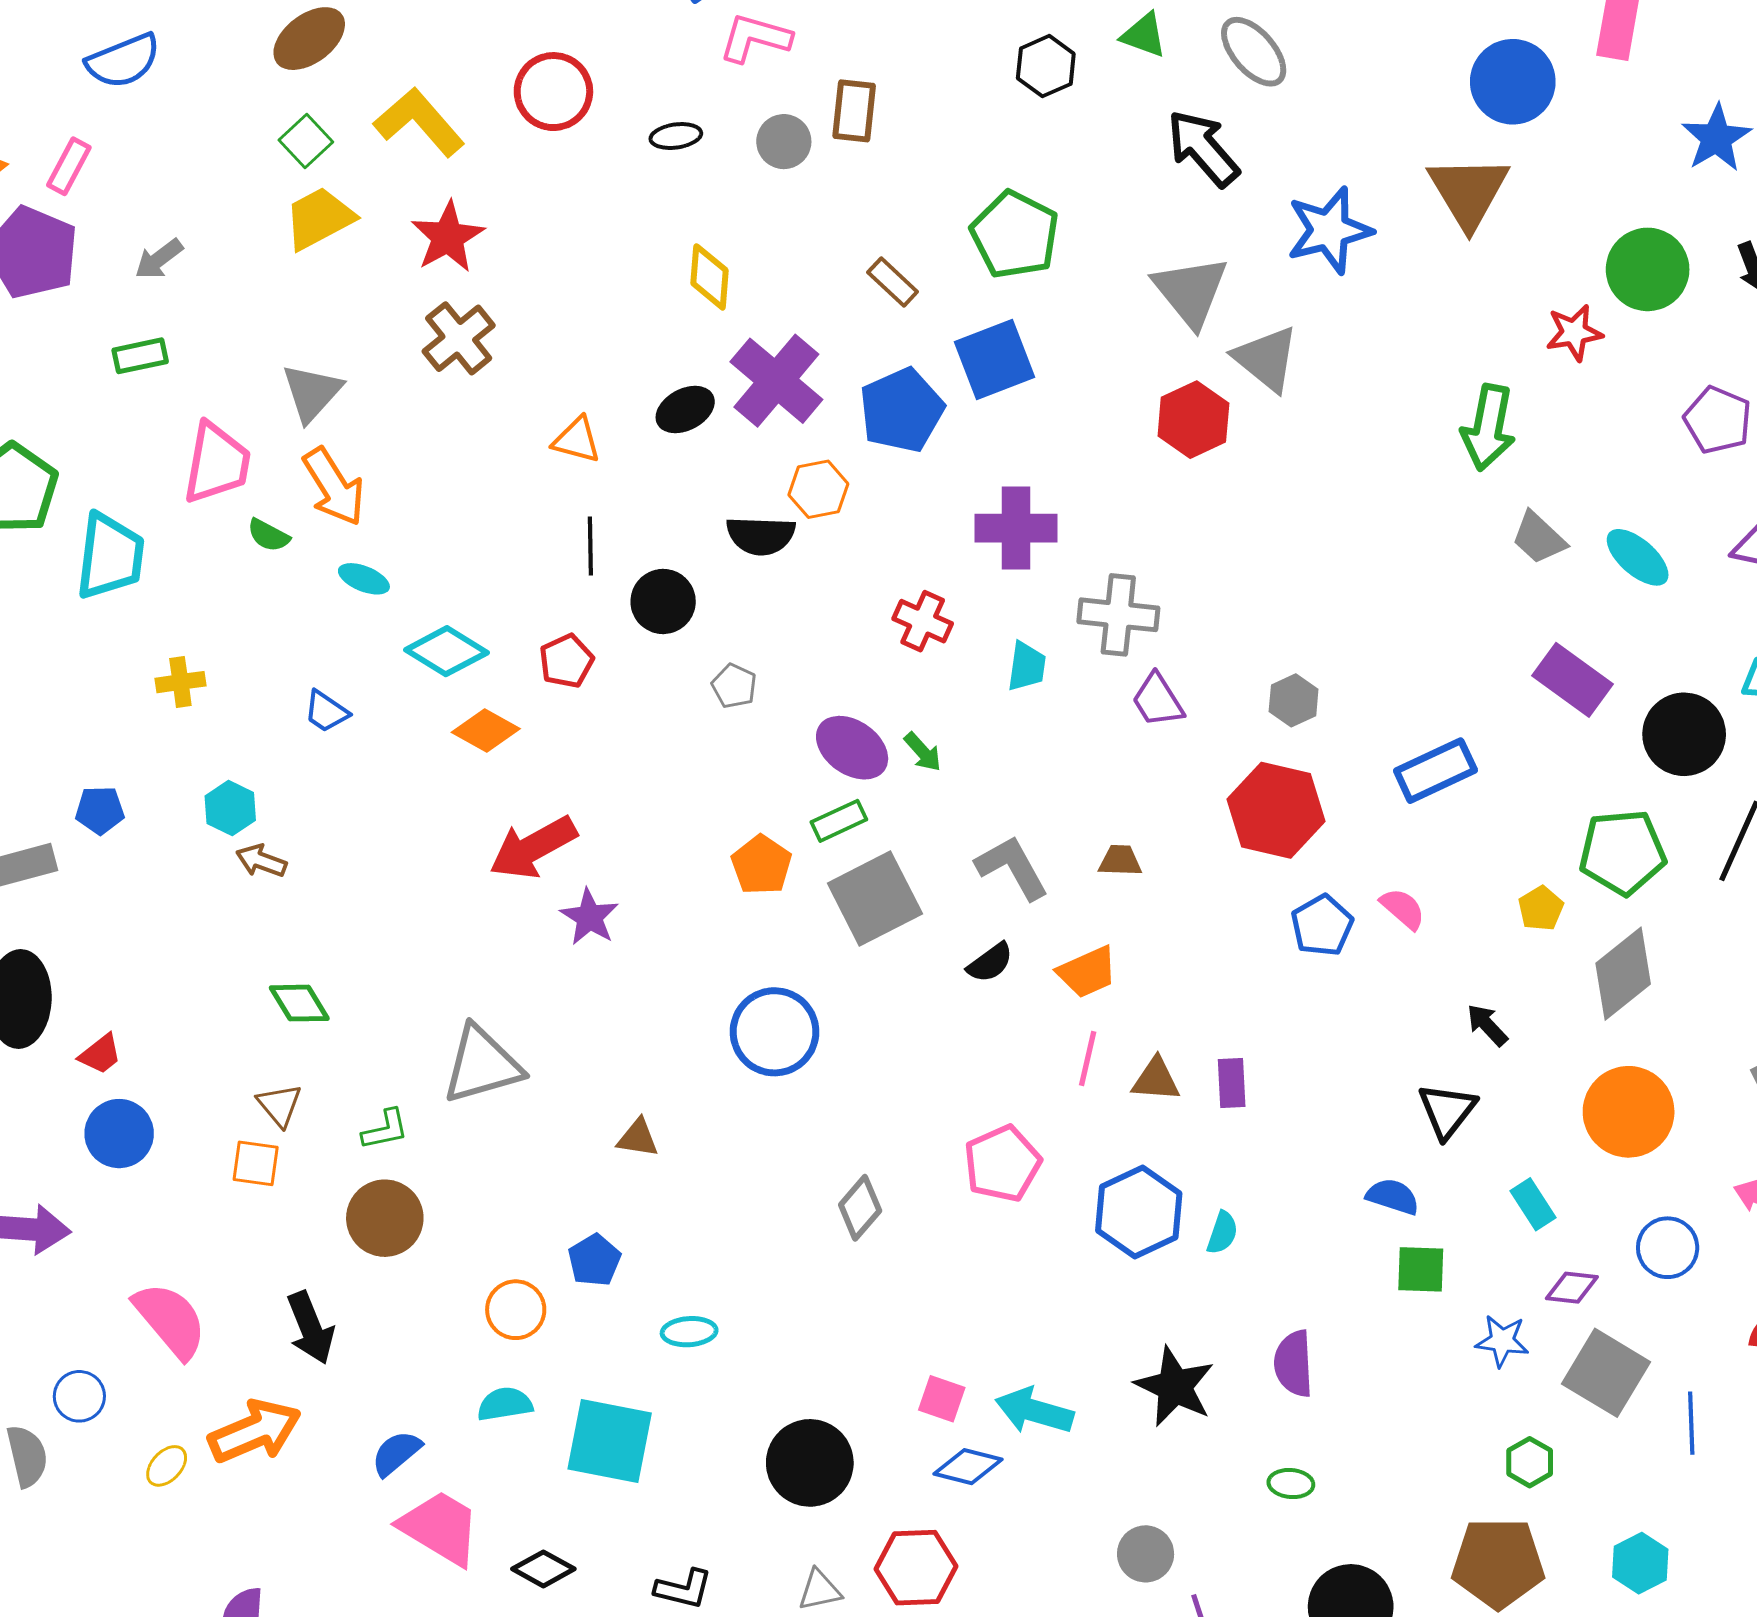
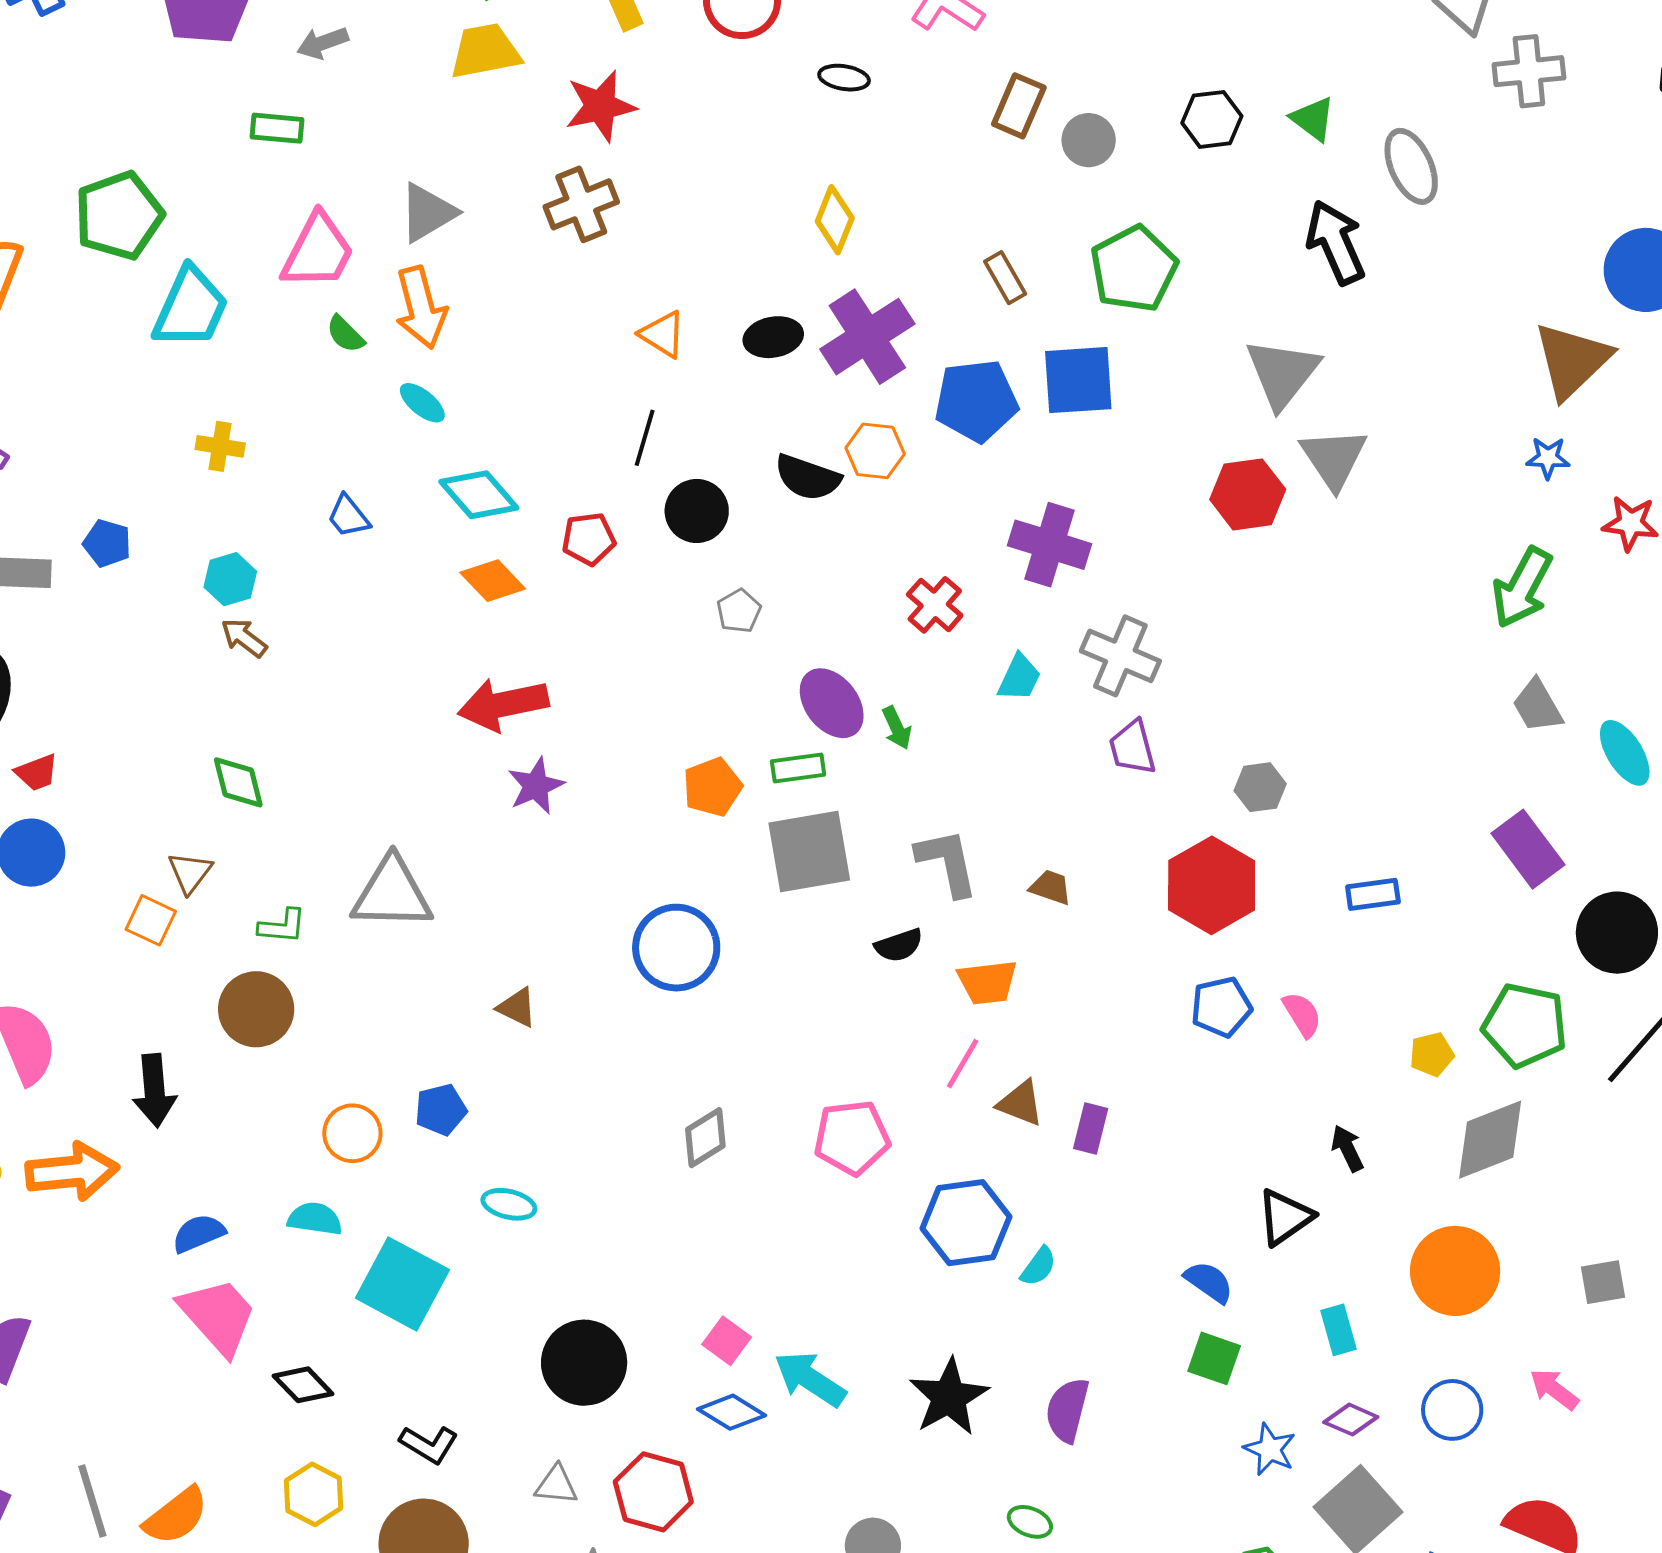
gray circle: (784, 142) -> (1089, 140), moved
blue star: (1329, 230) -> (1548, 458), moved, size x0.5
blue rectangle: (1435, 771) -> (1373, 894), size x0.7

